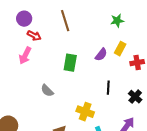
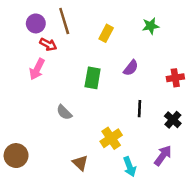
brown line: (65, 21) -> (64, 21), moved
yellow rectangle: (120, 49) -> (106, 33), moved
yellow cross: (85, 112) -> (111, 138), turned 36

